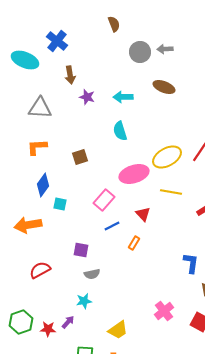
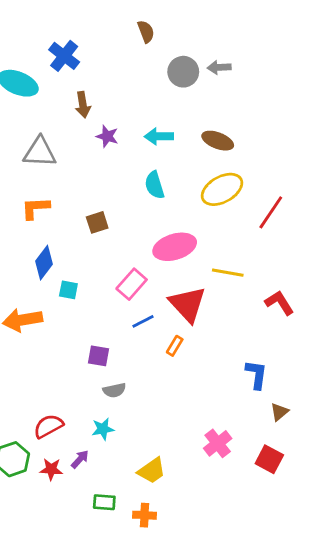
brown ellipse: (164, 87) -> (218, 141), moved
yellow ellipse: (167, 157) -> (222, 189), moved
red triangle: (143, 214) -> (188, 304), size x1.8
red semicircle: (40, 270) -> (48, 426), moved

